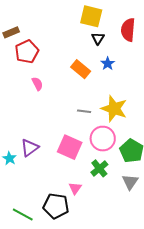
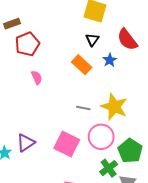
red semicircle: (128, 30) -> (127, 40), moved, turned -45
black triangle: (98, 38) -> (92, 40), moved
green cross: (99, 168) -> (109, 168), moved

